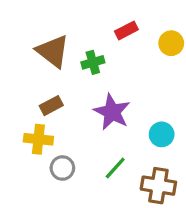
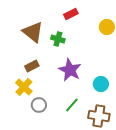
red rectangle: (126, 30) -> (71, 14), moved
green cross: (93, 62) -> (58, 39), turned 32
yellow cross: (38, 139) -> (24, 87), turned 36

